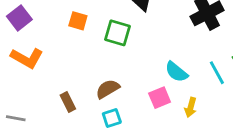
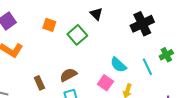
green square: (118, 33) -> (77, 35), turned 30
pink square: (160, 98) -> (105, 83), turned -35

